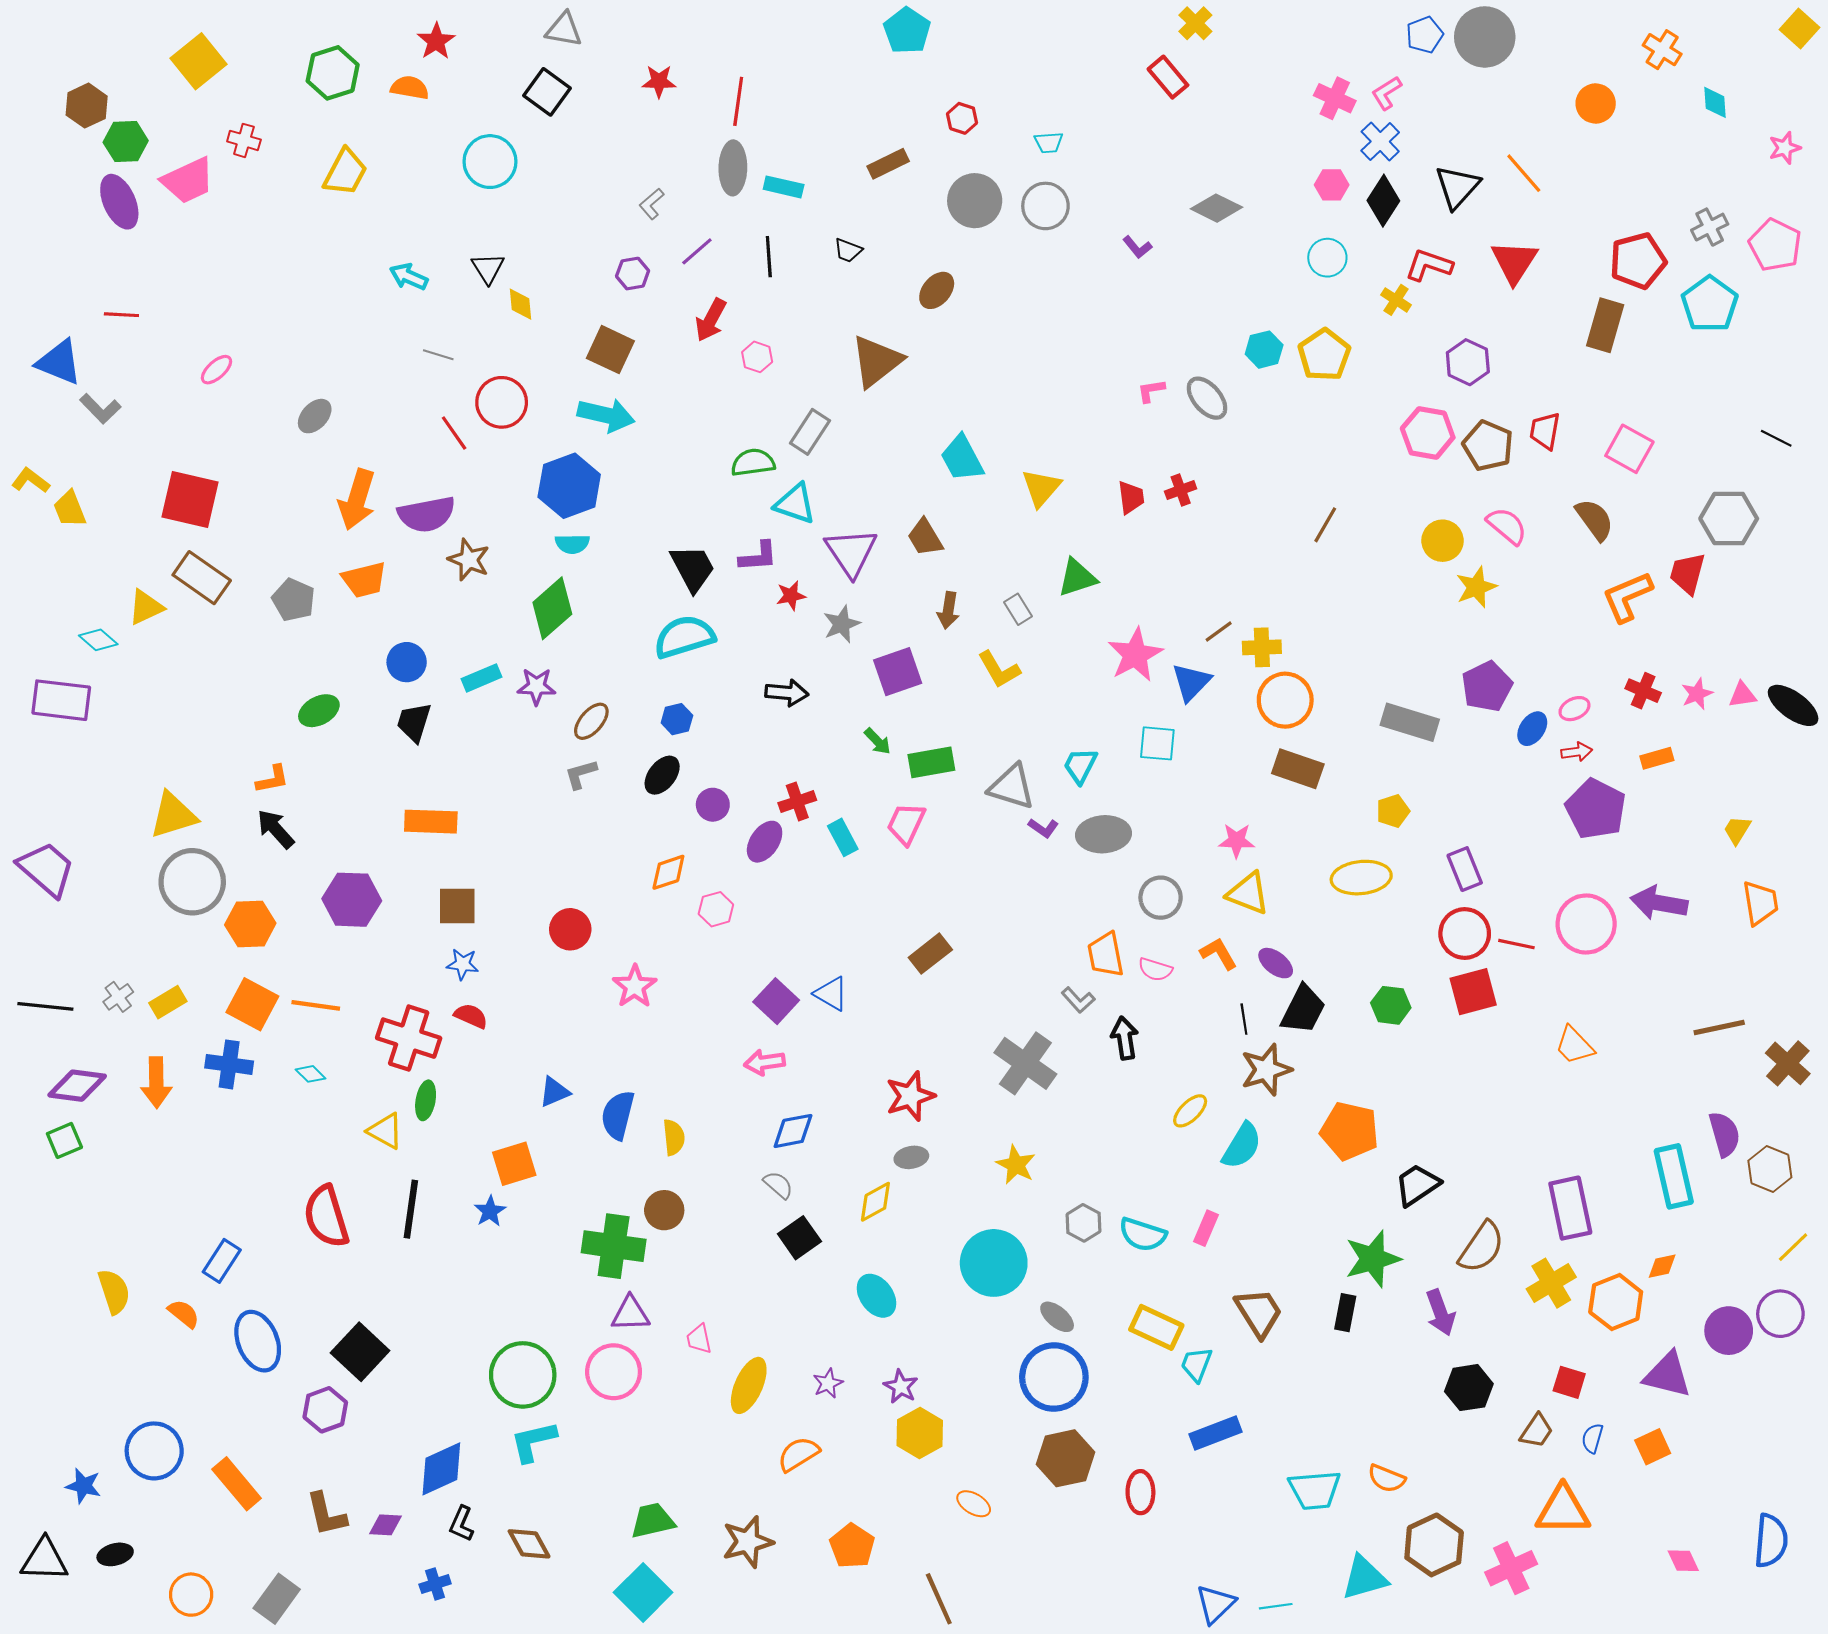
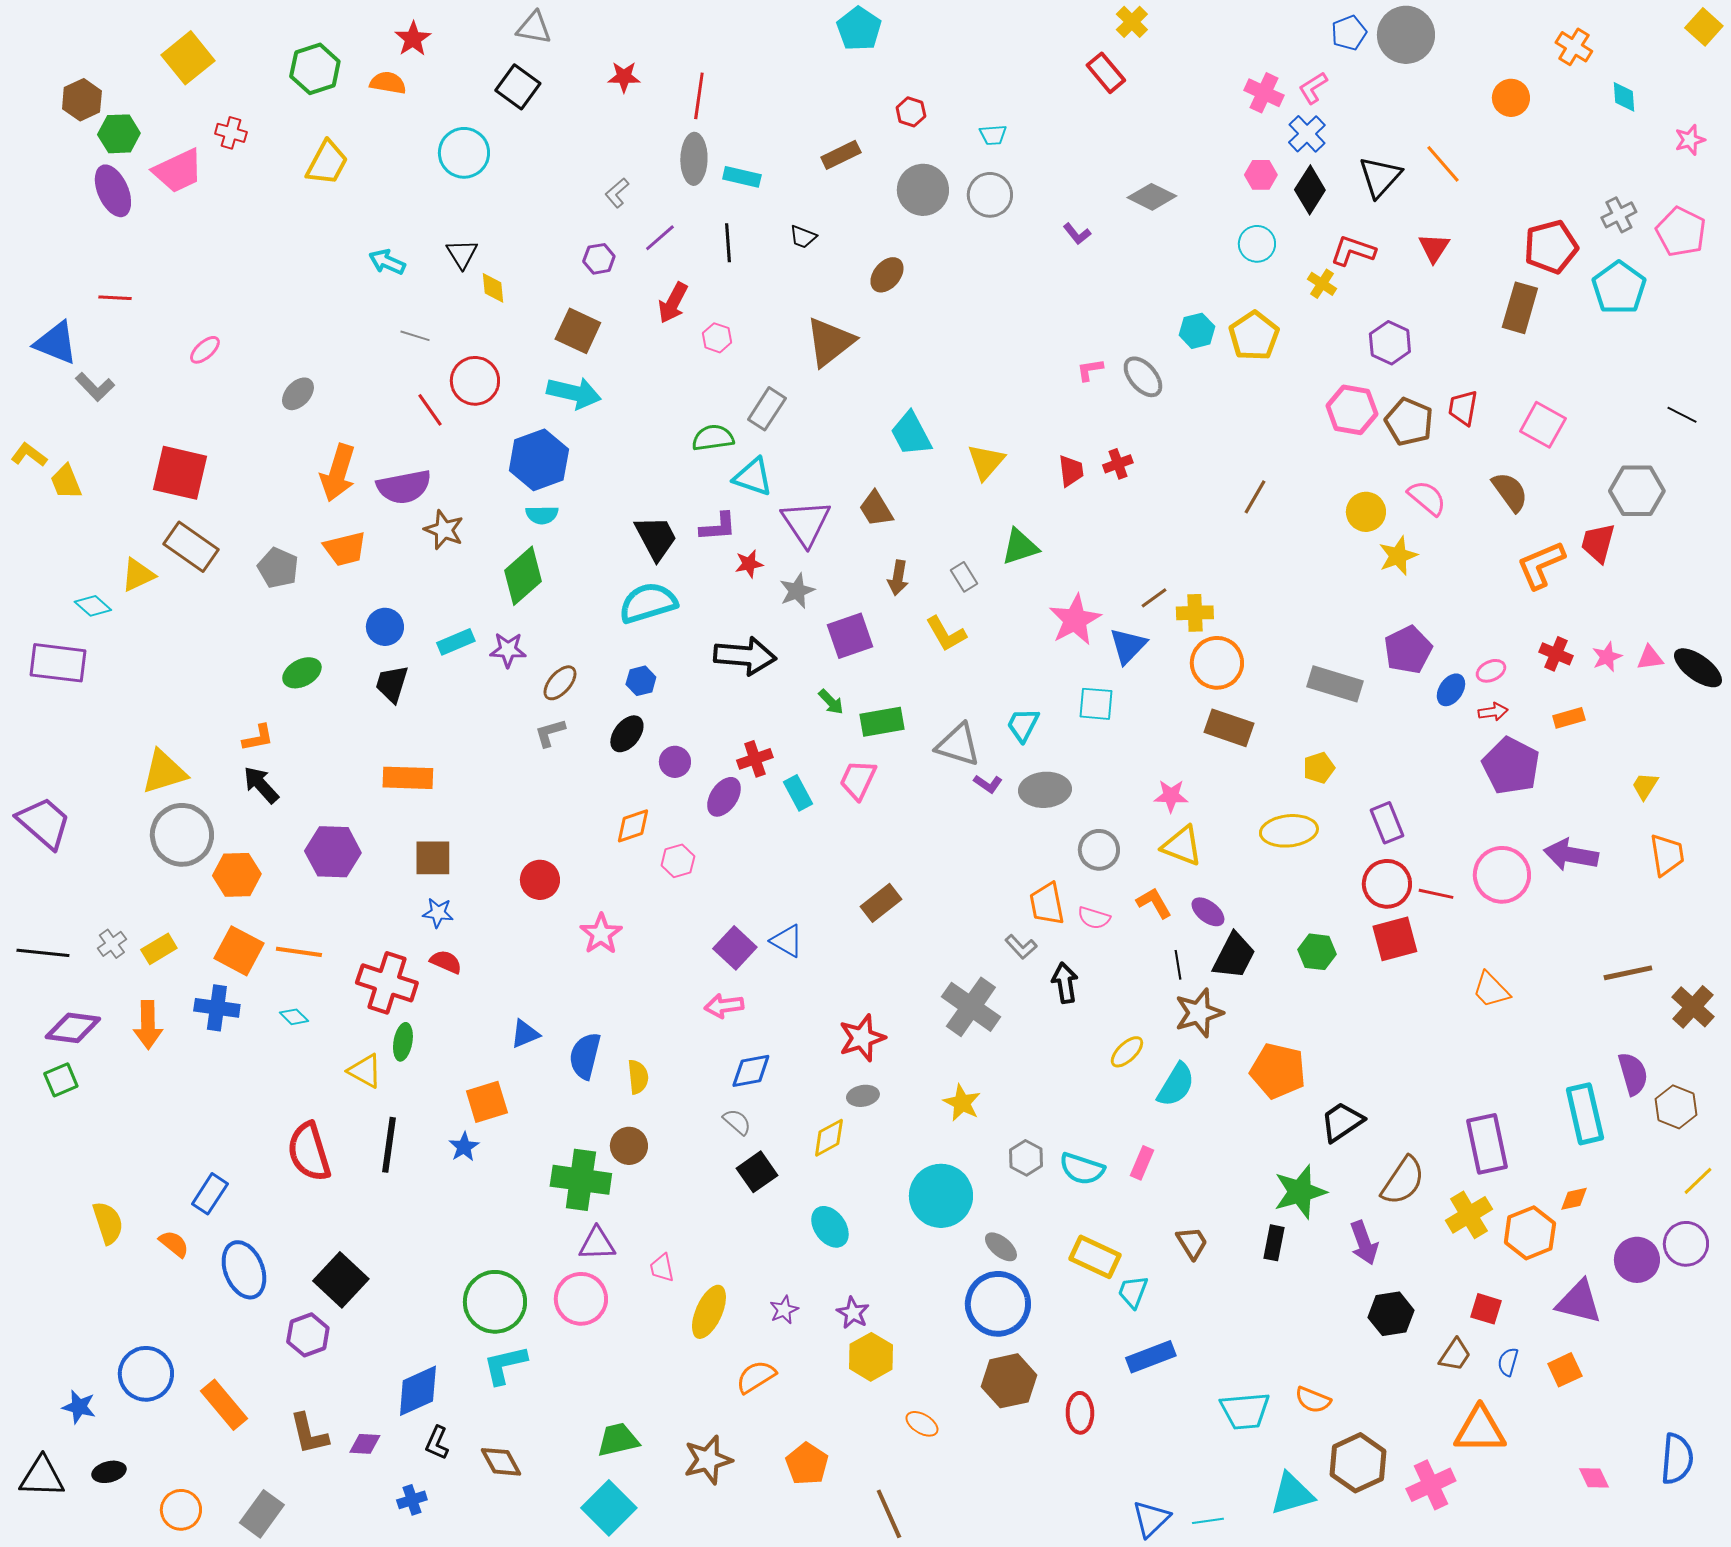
red triangle: (1514, 262) -> (1434, 248), size x0.7
black arrow: (787, 693) -> (745, 656), size x1.5
brown trapezoid: (1259, 1313) -> (1192, 1243), size x0.7

